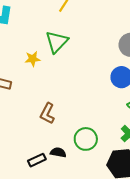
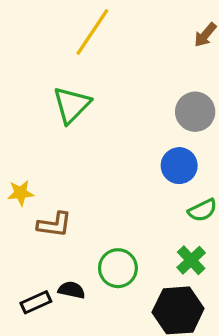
yellow star: (33, 59) -> (21, 193), moved
brown L-shape: (47, 113) -> (54, 225), turned -110

